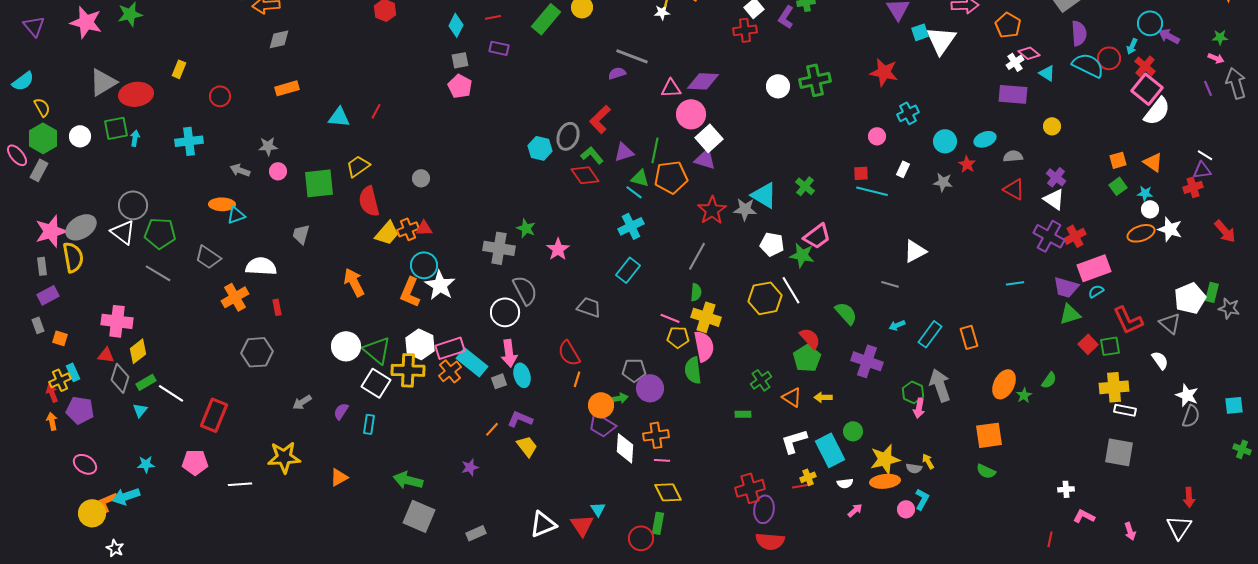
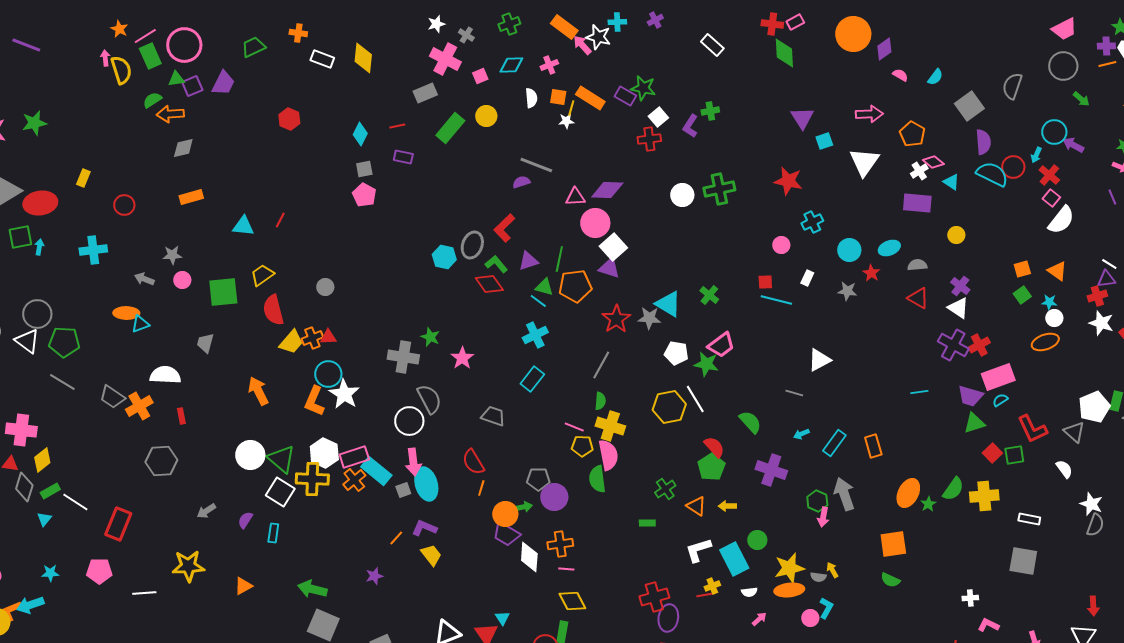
white triangle: (941, 40) -> (864, 162), moved
pink square: (1147, 89) -> (1051, 198), size x0.6
white star: (1170, 229) -> (1101, 323), moved
gray trapezoid: (208, 257) -> (112, 397), moved
cyan ellipse: (522, 375) -> (426, 484), size x1.4
green semicircle: (1049, 380) -> (953, 489), size x1.4
yellow cross: (1114, 387) -> (984, 496), moved

